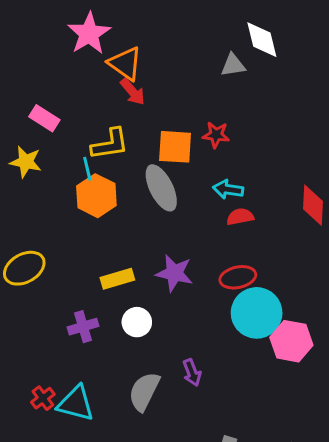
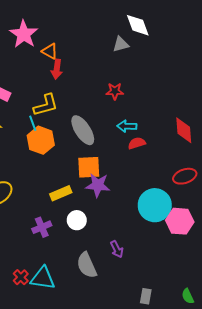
orange triangle: (125, 64) -> (50, 51), size x0.7
red arrow: (133, 92) -> (57, 69), turned 54
orange square: (175, 147) -> (89, 167), moved
red ellipse: (238, 277) -> (185, 176), moved
gray semicircle: (144, 391) -> (87, 265), turned -44

